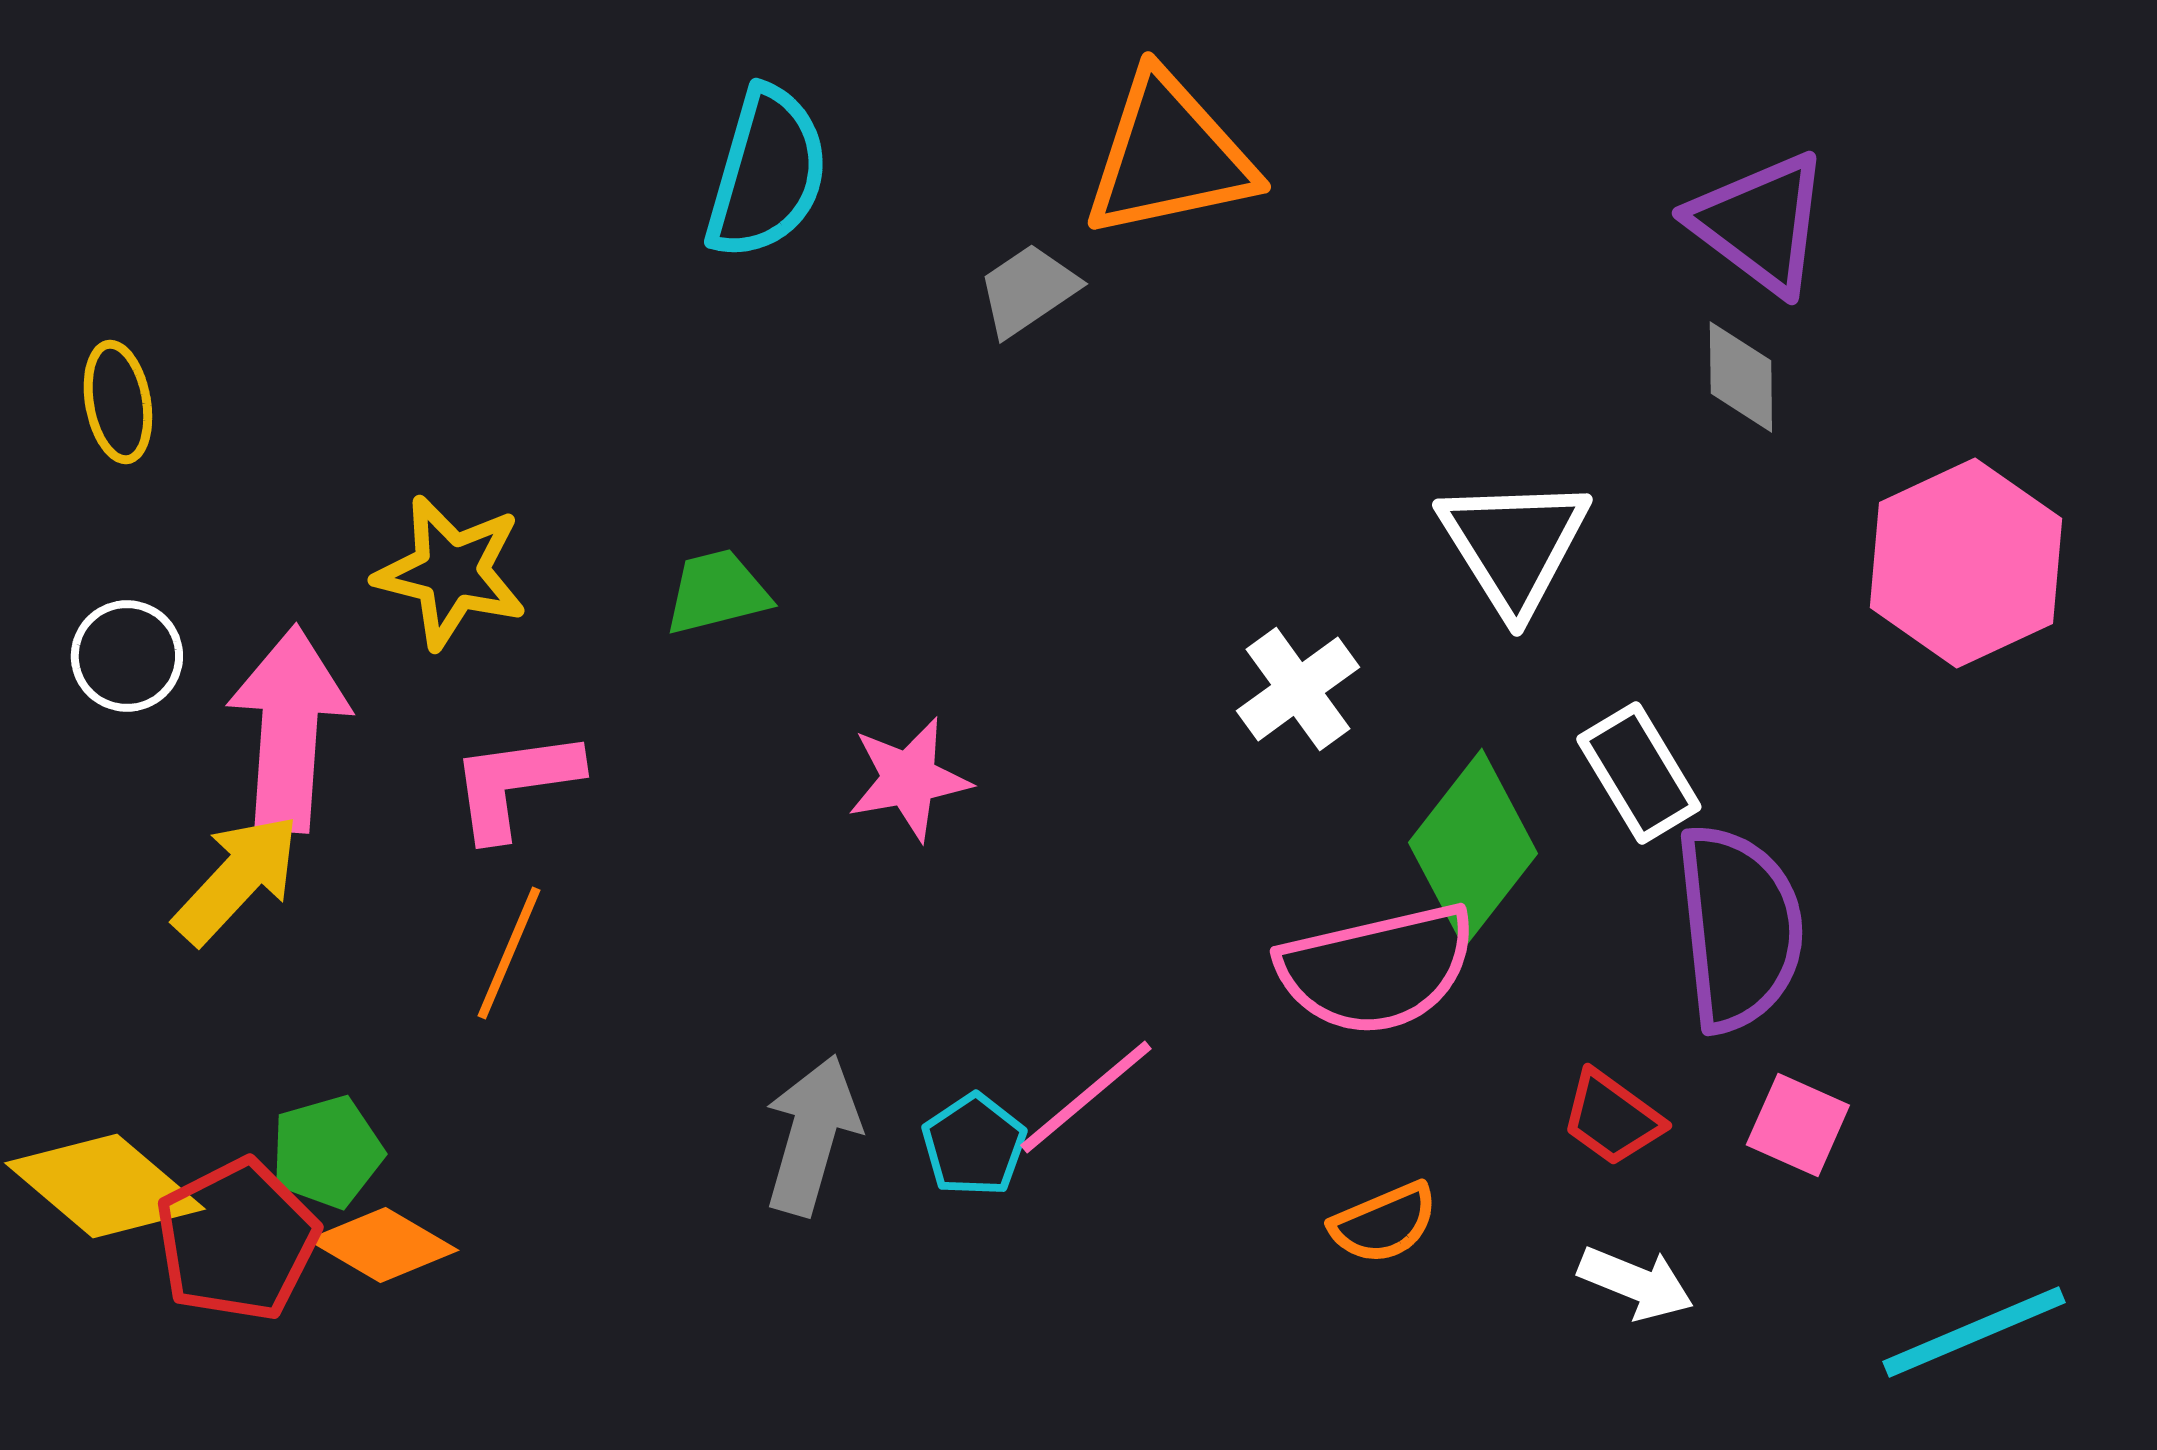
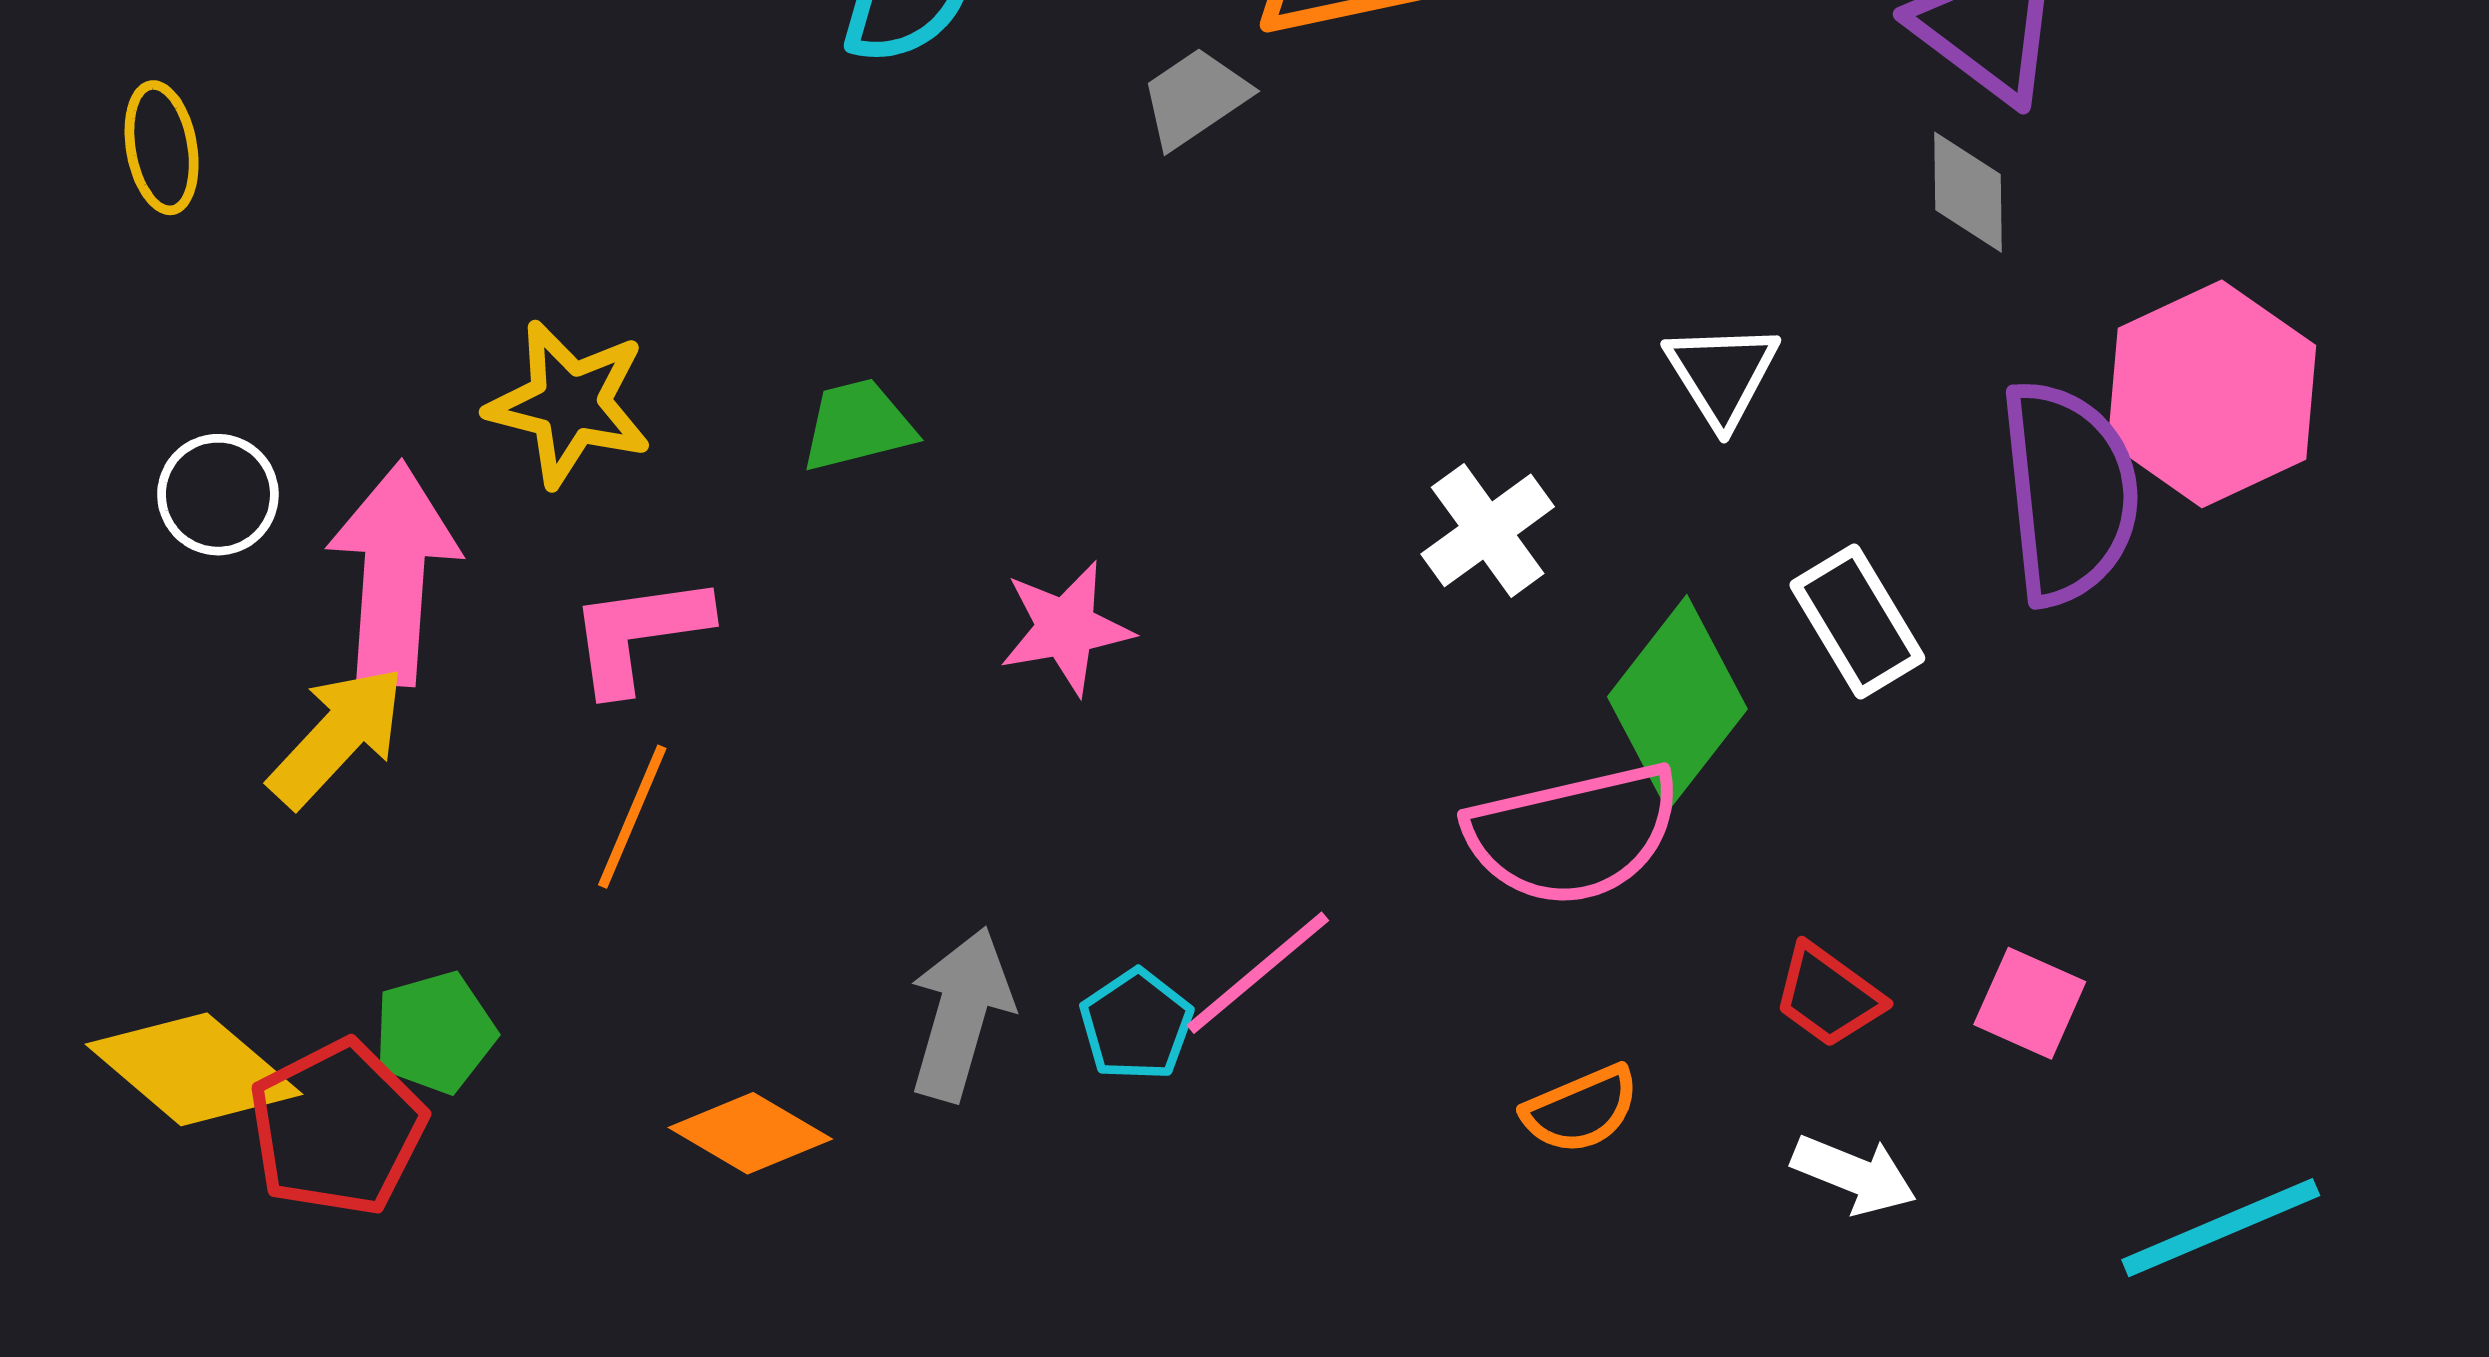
yellow ellipse: (118, 402) -> (162, 148), moved
white triangle: (1514, 545) -> (1722, 374), size x0.7
purple semicircle: (1739, 928) -> (2069, 492), moved
orange diamond: (383, 1245) -> (750, 1133), moved

